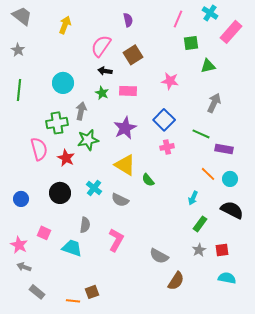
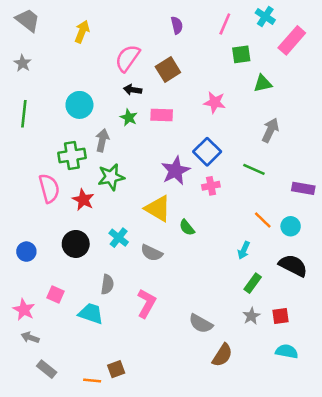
purple semicircle: (128, 20) -> (177, 25), moved
purple star: (125, 128) -> (176, 171), moved
purple rectangle: (224, 149) -> (303, 188), moved

